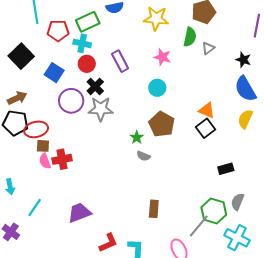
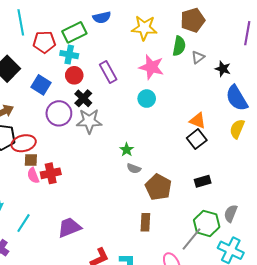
pink star: (162, 57) -> (151, 67), size x1.4
black star: (243, 60) -> (223, 69), moved
brown pentagon: (162, 124) -> (158, 187), moved
black rectangle: (226, 169) -> (203, 181), moved

